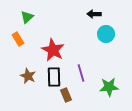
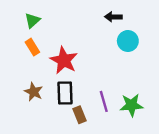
orange rectangle: (18, 39) -> (32, 47), moved
purple line: (81, 73) -> (104, 101), moved

